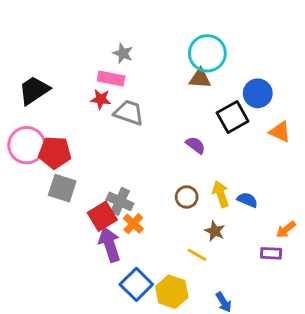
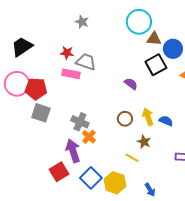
pink rectangle: (111, 78) -> (71, 74), moved
brown triangle: (200, 78) -> (154, 39), moved
red square: (102, 216) -> (59, 172), moved

